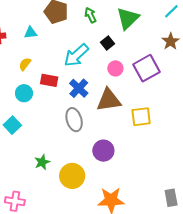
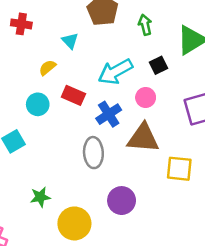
cyan triangle: (31, 33) -> (70, 41), moved, turned 40
pink circle: (115, 68) -> (146, 97), moved

